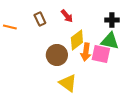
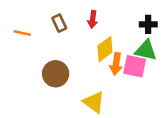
red arrow: (67, 16) -> (93, 19), turned 48
brown circle: (57, 55) -> (56, 74), moved

